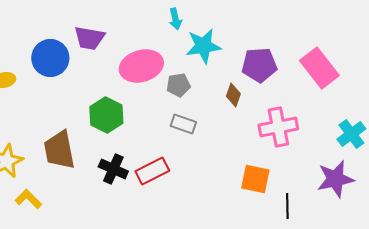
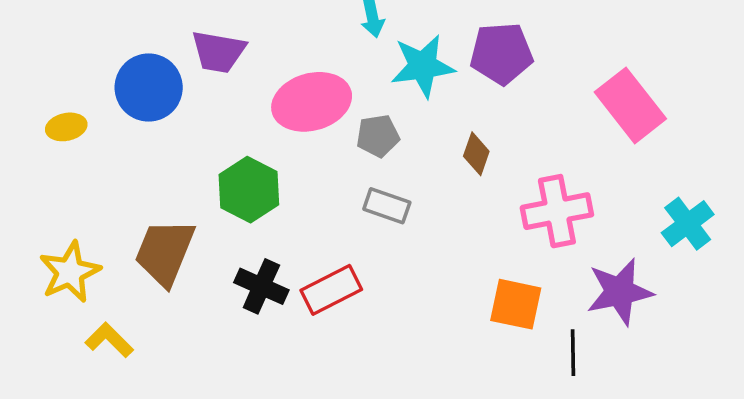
purple pentagon: (259, 65) -> (501, 53), moved
brown trapezoid: (59, 150) -> (165, 252), turned 33
purple star: (335, 179) -> (620, 292), moved

